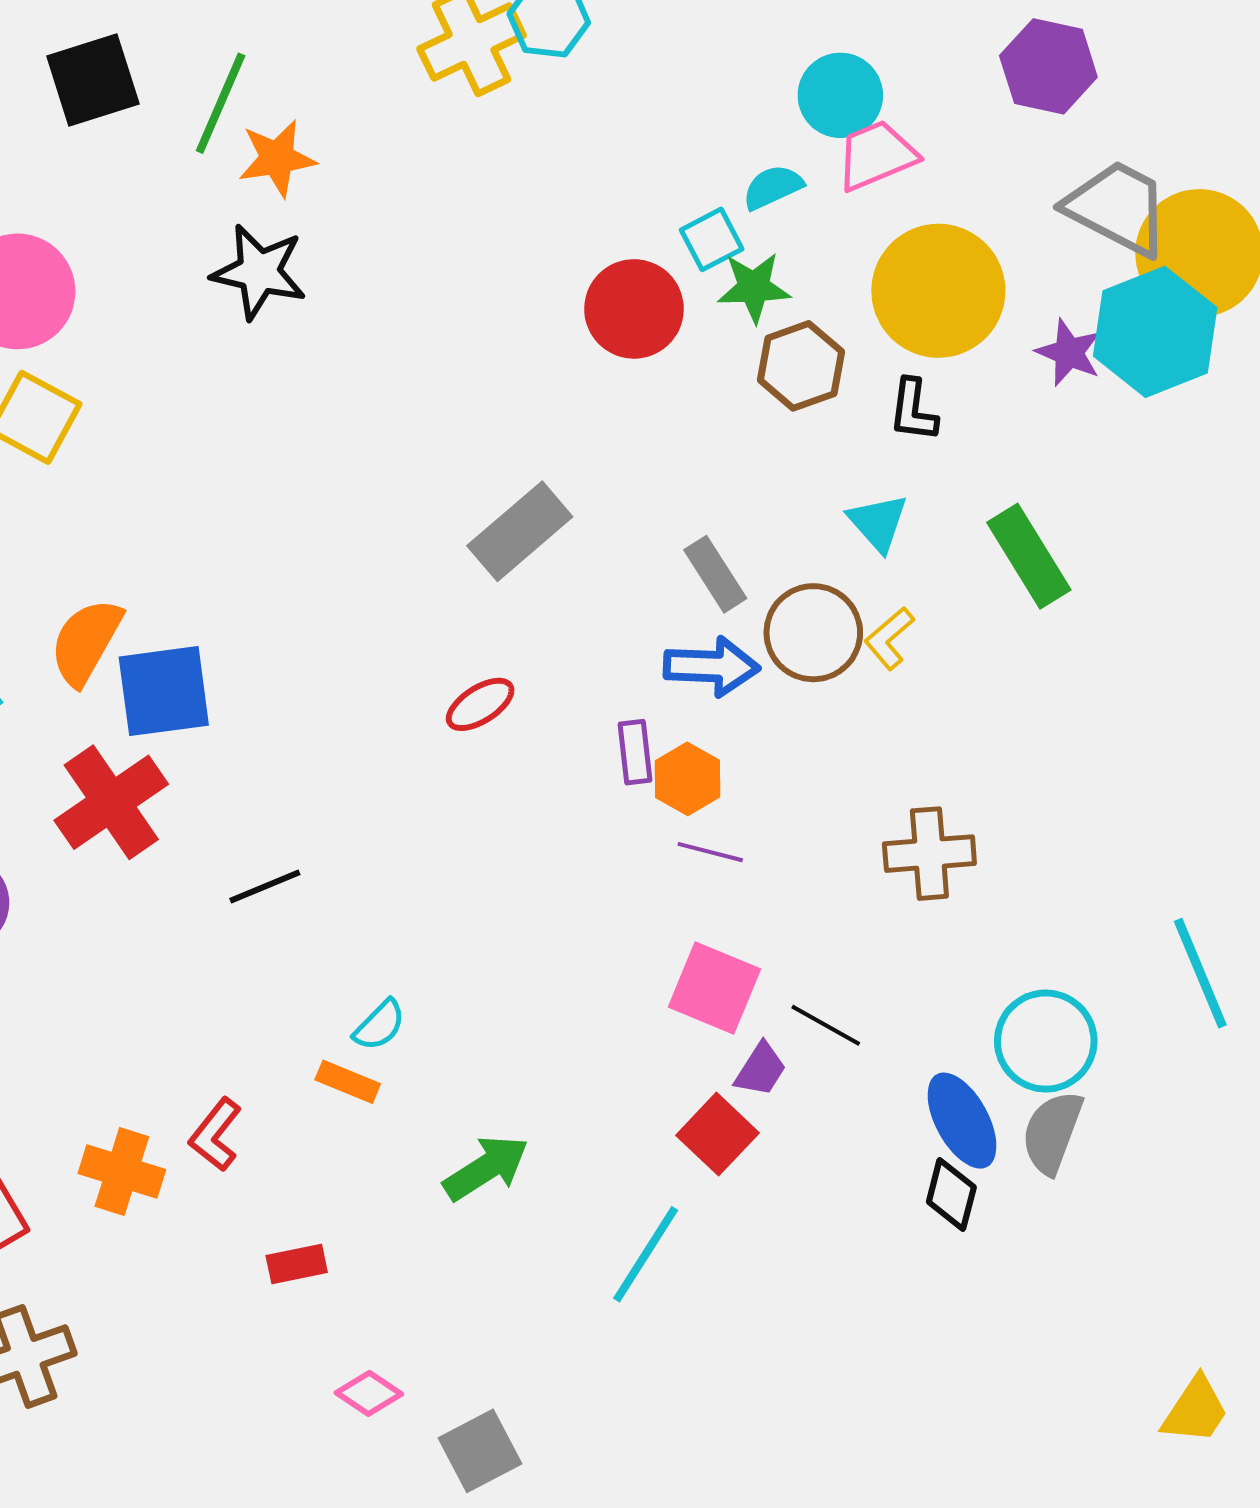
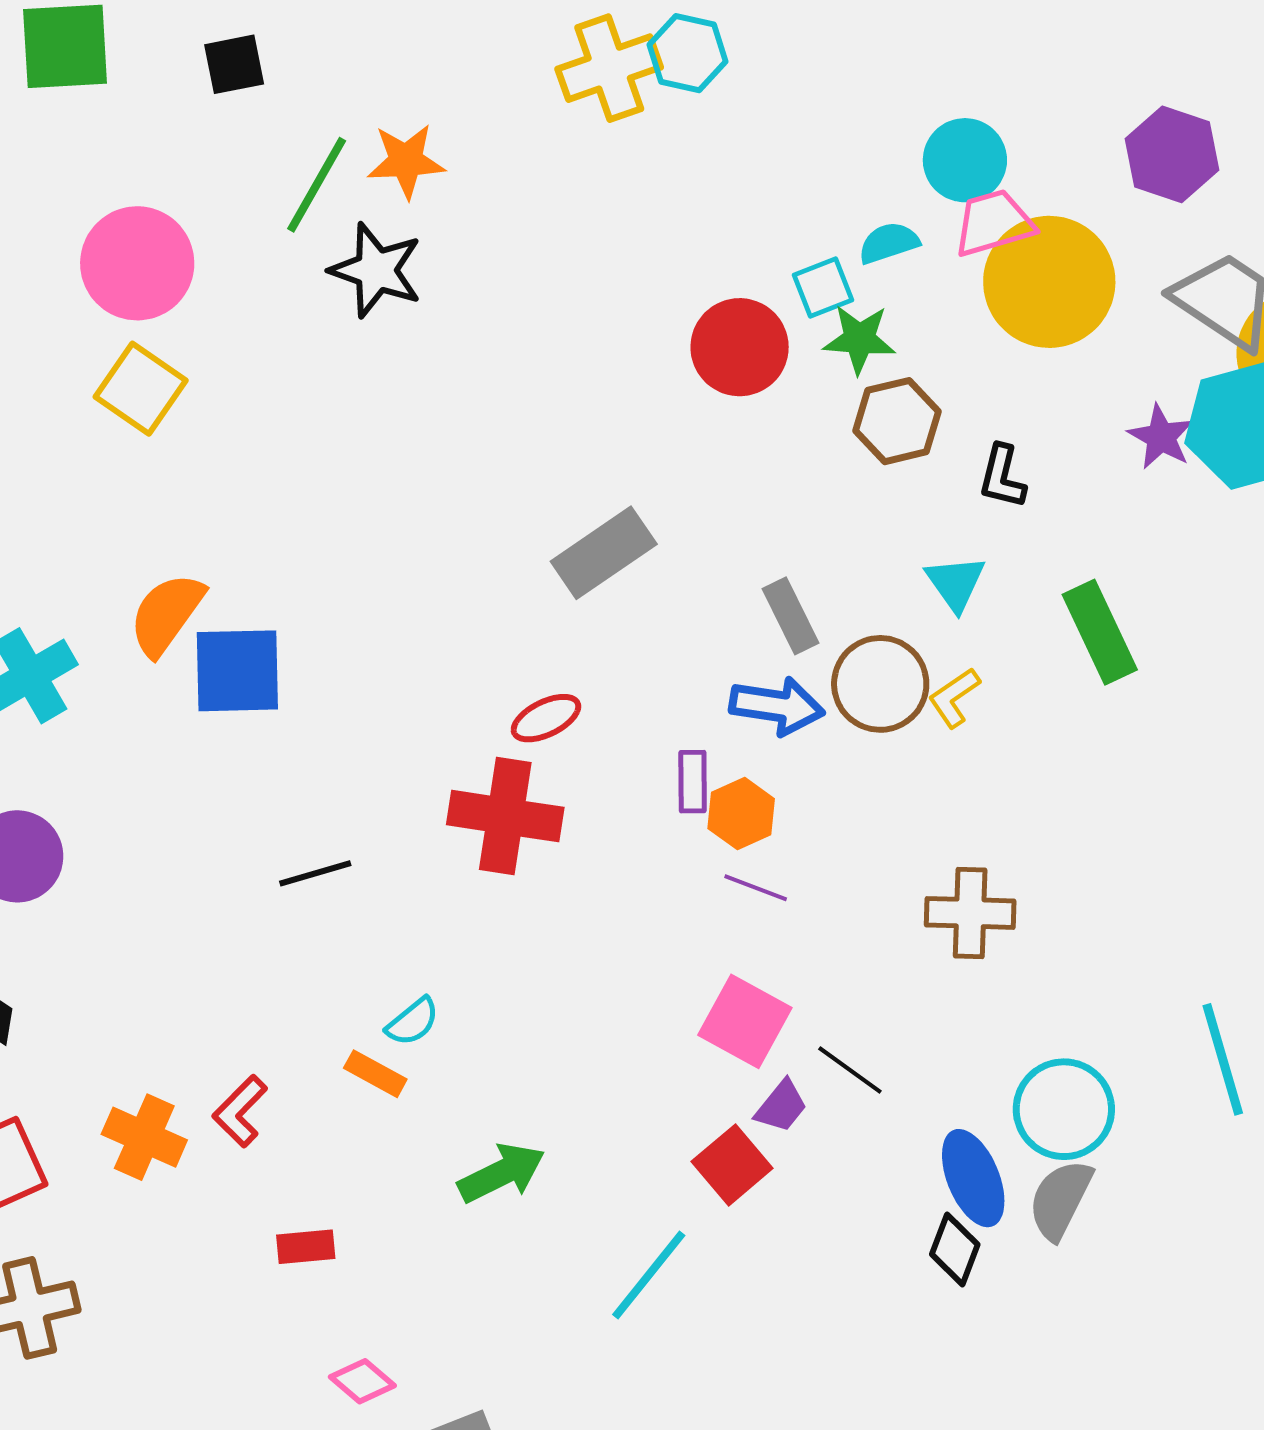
black square: (93, 80) -> (234, 64), size x0.7
green line: (221, 103) -> (317, 185), moved
yellow circle: (938, 291) -> (1049, 282), moved
red cross: (111, 802) -> (505, 816), moved, turned 37

